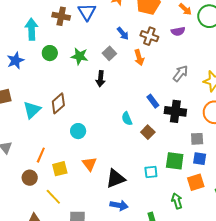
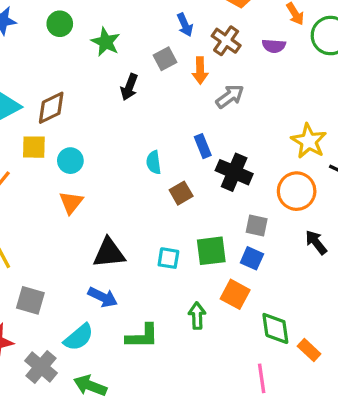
gray square: (109, 53) -> (165, 59), moved
gray arrow: (180, 73) -> (230, 96), moved
green square: (175, 161) -> (211, 251), turned -30
orange triangle: (89, 164) -> (71, 202), moved
yellow square: (60, 169) -> (34, 147), moved
orange square: (196, 182) -> (235, 294), turned 30

